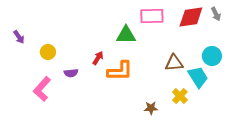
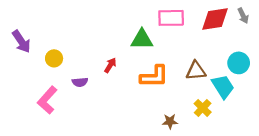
purple arrow: (19, 37) -> (21, 42), size x1.5
orange L-shape: (120, 71) -> (154, 76), moved

